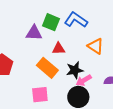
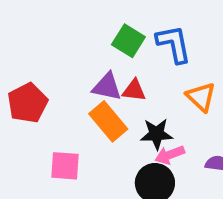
blue L-shape: (76, 20) -> (174, 44), turned 35
purple triangle: (34, 33) -> (107, 87), moved
pink square: (40, 95) -> (65, 166), moved

